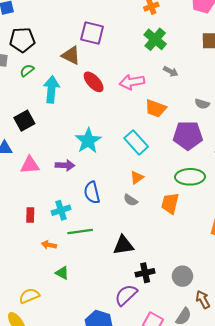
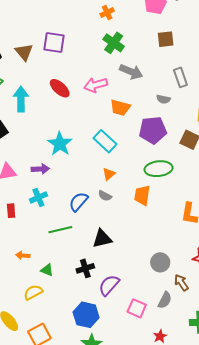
brown triangle: (71, 55) -> (24, 52), moved, turned 30
gray arrow: (171, 71) -> (131, 72), size x1.6
blue semicircle: (92, 193) -> (78, 202), moved, turned 60
cyan cross: (61, 210) -> (38, 198), moved
red rectangle: (30, 215) -> (11, 211), moved
orange arrow: (49, 245) -> (23, 255), moved
black cross: (145, 273) -> (85, 268), moved
yellow semicircle: (29, 296) -> (33, 292), moved

